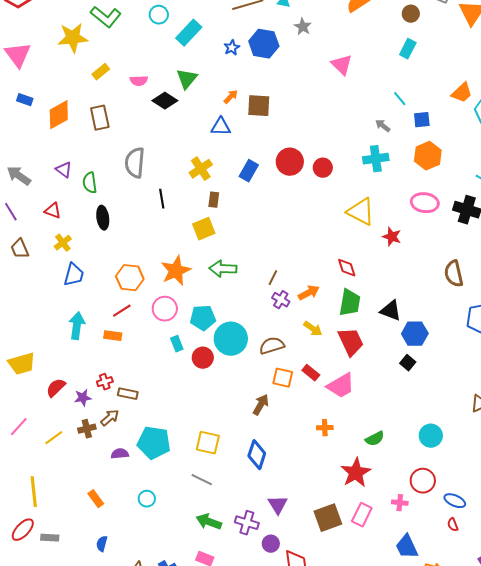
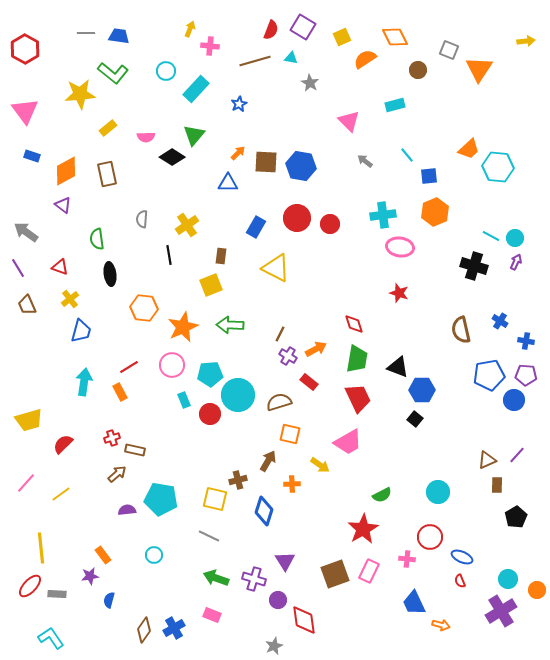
blue hexagon: (264, 44) -> (301, 166), moved
cyan rectangle: (408, 49) -> (395, 105), moved, turned 48
gray arrow: (383, 126) -> (365, 161), moved
gray semicircle: (135, 163) -> (142, 219), size x0.6
yellow cross: (201, 169) -> (187, 225), moved
purple triangle: (64, 170) -> (63, 205), moved
pink ellipse: (425, 203) -> (400, 247), moved
yellow triangle: (361, 212) -> (276, 268), moved
orange hexagon: (130, 278) -> (144, 308), moved
yellow arrow: (313, 329) -> (320, 465), moved
orange rectangle: (113, 336) -> (120, 392), turned 54
red rectangle: (311, 373) -> (309, 382), moved
purple star: (83, 398) -> (90, 576), moved
orange cross: (325, 428) -> (292, 484), moved
brown cross: (87, 429) -> (238, 480), moved

